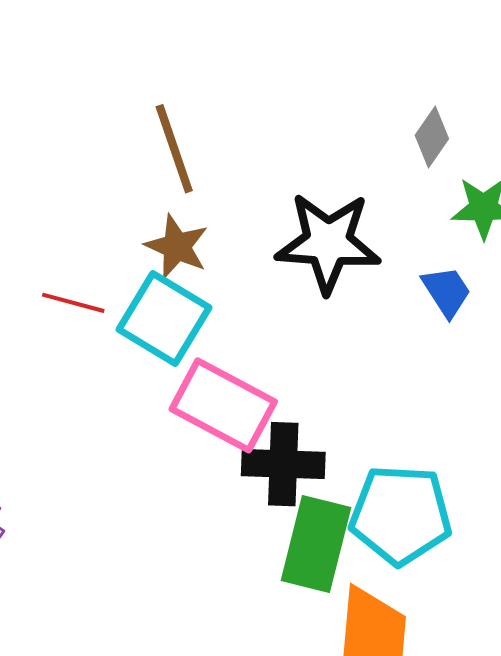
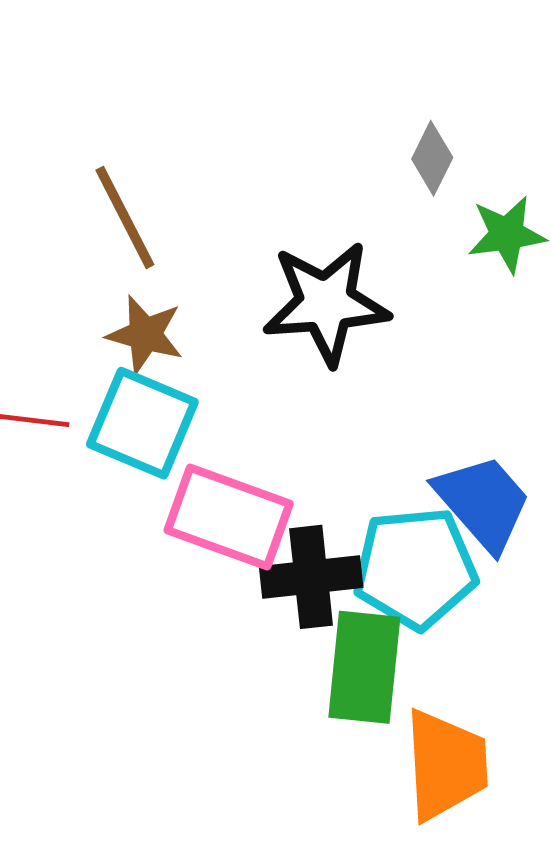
blue trapezoid: (447, 291) -> (483, 502), moved, size x1.6
cyan pentagon: (401, 515) -> (415, 568), moved

